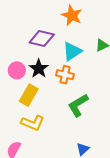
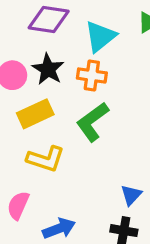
yellow rectangle: (29, 95) -> (35, 114), turned 40
green L-shape: (78, 105) -> (92, 122), moved

